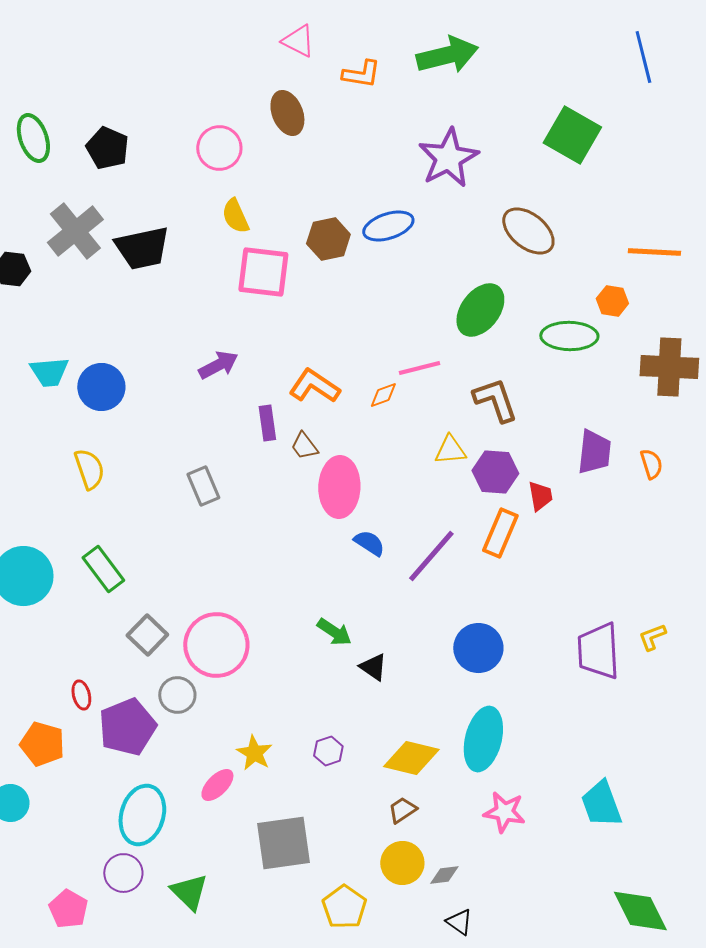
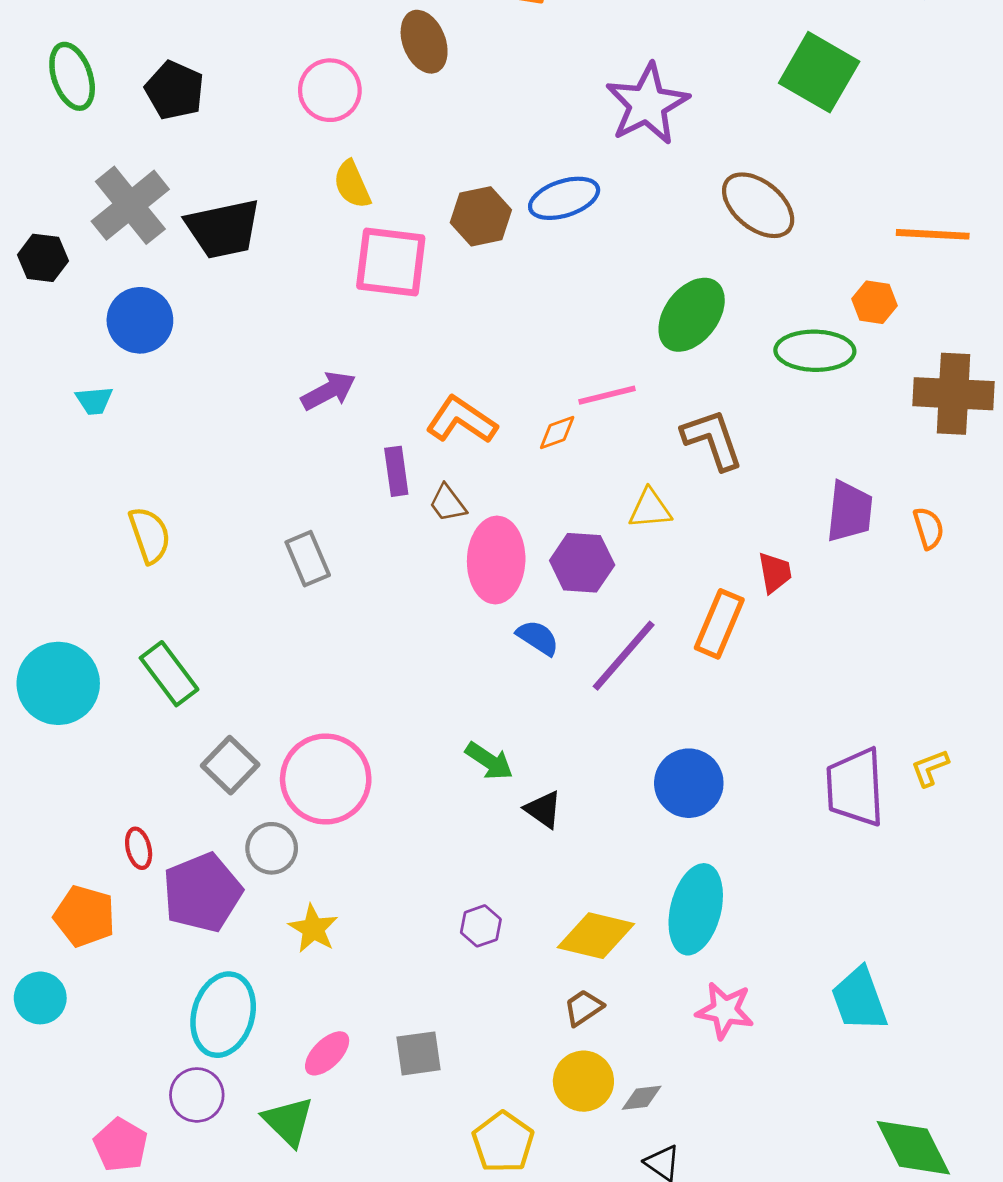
cyan trapezoid: (49, 372) -> (94, 401), size x0.7
blue circle: (101, 387) -> (140, 320), moved
purple hexagon: (495, 472) -> (582, 563), moved
yellow star: (254, 753) -> (313, 929), moved
pink ellipse: (217, 785) -> (327, 1053), moved
gray square: (283, 843) -> (419, 1053), size x0.6

